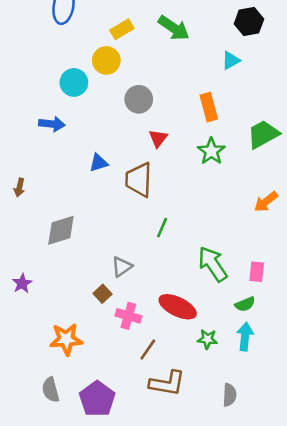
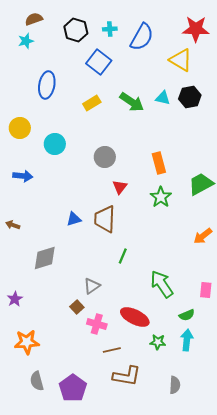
yellow circle: (106, 60) -> (20, 128), moved
cyan triangle: (231, 60) -> (163, 98), moved, turned 42
blue arrow: (52, 124) -> (23, 176), moved
blue triangle: (99, 163) -> (74, 219), moved
brown arrow: (19, 187) -> (13, 225), turned 96
pink rectangle: (257, 272) -> (206, 290), moved
orange star: (66, 339) -> (27, 342), moved
brown line: (148, 350) -> (112, 350), turned 42

